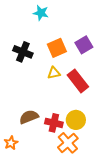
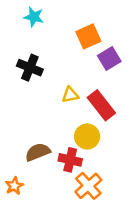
cyan star: (41, 13) -> (34, 17), moved
orange square: (57, 48) -> (88, 36), moved
yellow circle: (76, 120) -> (87, 136), moved

